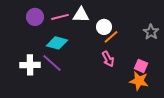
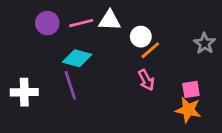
purple line: (52, 63) -> (70, 85), turned 30
white cross: (30, 65) -> (24, 92), moved
pink square: (141, 66) -> (191, 89), turned -32

